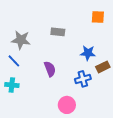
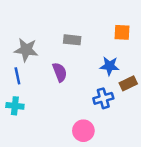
orange square: (98, 17) -> (122, 32), moved
blue line: (14, 61) -> (17, 76), turned 32
purple semicircle: (50, 69) -> (60, 72), moved

